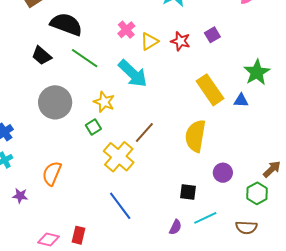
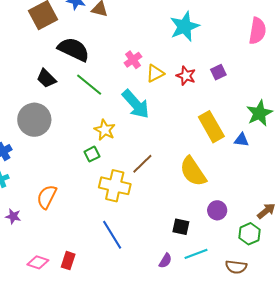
gray circle: (55, 102) -> (34, 120), moved
yellow semicircle: (195, 136) -> (193, 171), turned -48
yellow cross: (119, 157) -> (115, 186), turned -32

